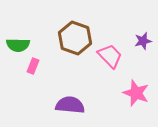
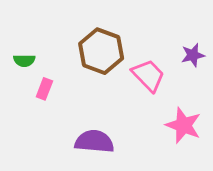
green semicircle: (18, 45) -> (24, 61), size x0.7

